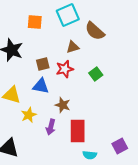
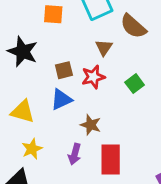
brown triangle: (73, 47) -> (104, 48), turned -40
blue triangle: (41, 86) -> (61, 100), turned -36
yellow star: (29, 115) -> (32, 149), moved

